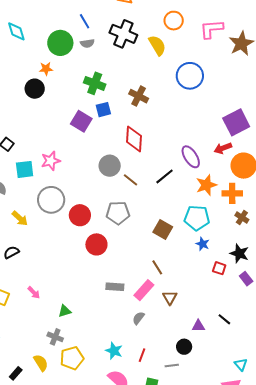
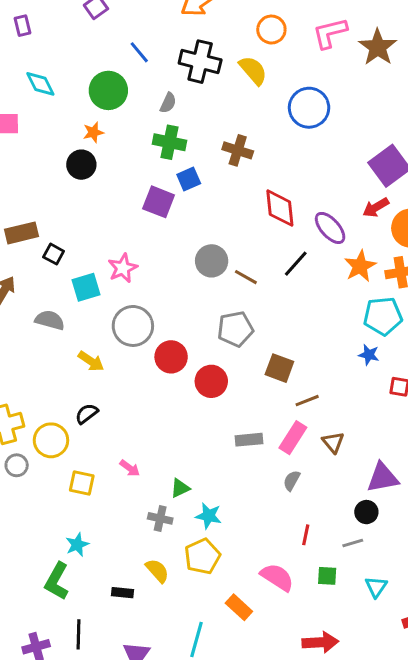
gray semicircle: (87, 43) -> (168, 103), moved, turned -48
red diamond: (134, 139) -> (280, 208), moved
red circle: (80, 215) -> (171, 357), moved
cyan pentagon: (197, 218) -> (383, 316), moved
brown square: (163, 229) -> (279, 368), moved
brown line: (157, 267) -> (307, 401), turned -70
purple triangle: (198, 326) -> (383, 478), size x1.6
gray cross: (55, 337) -> (160, 518), moved
cyan star: (114, 351) -> (209, 516), moved
black rectangle: (16, 373) -> (122, 593), turned 64

